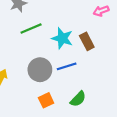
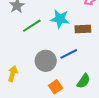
cyan star: (62, 38) -> (60, 19), moved
brown rectangle: (87, 41) -> (83, 29), turned -56

